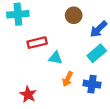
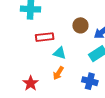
brown circle: (74, 15) -> (80, 25), moved
orange arrow: (68, 79) -> (58, 73), moved

